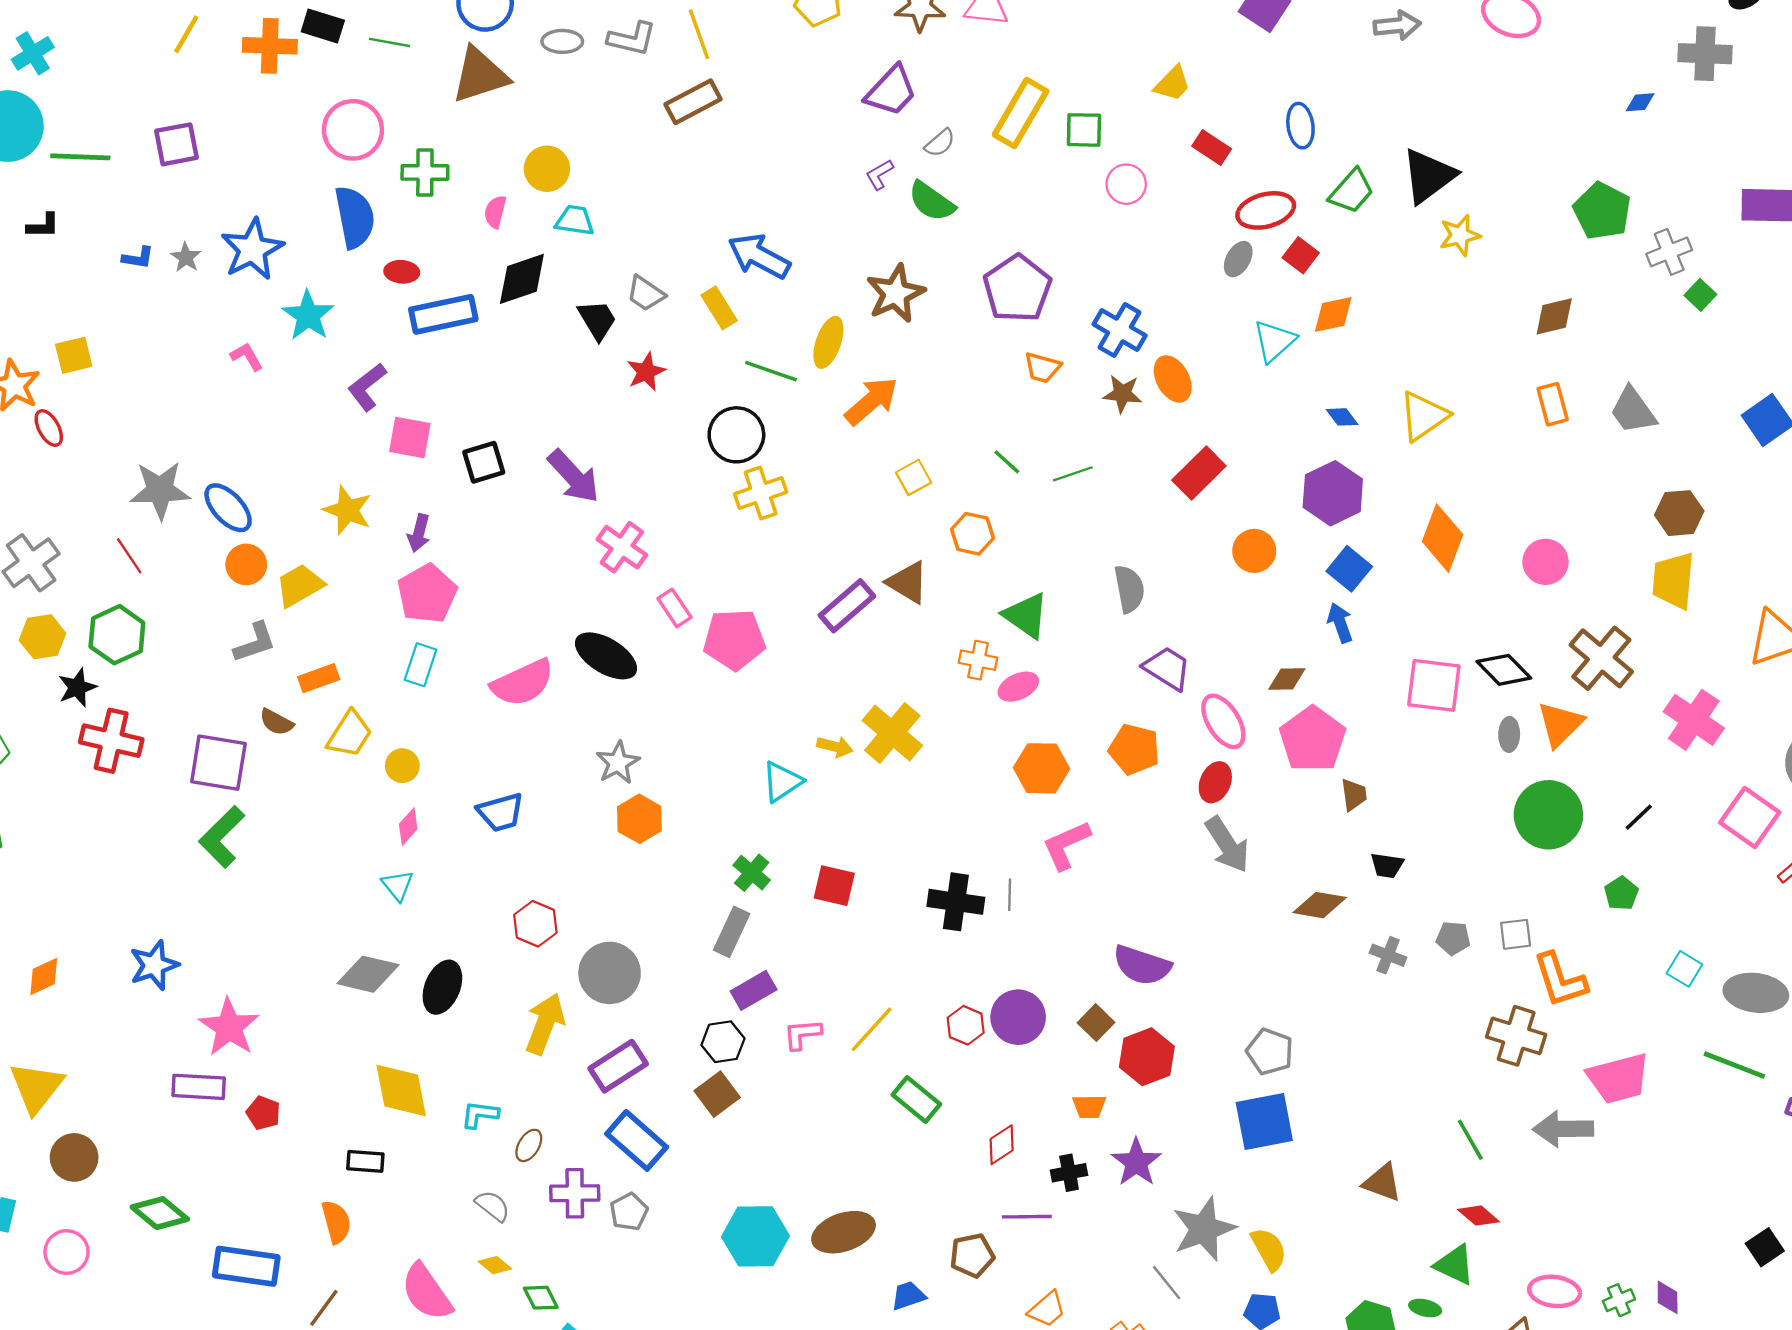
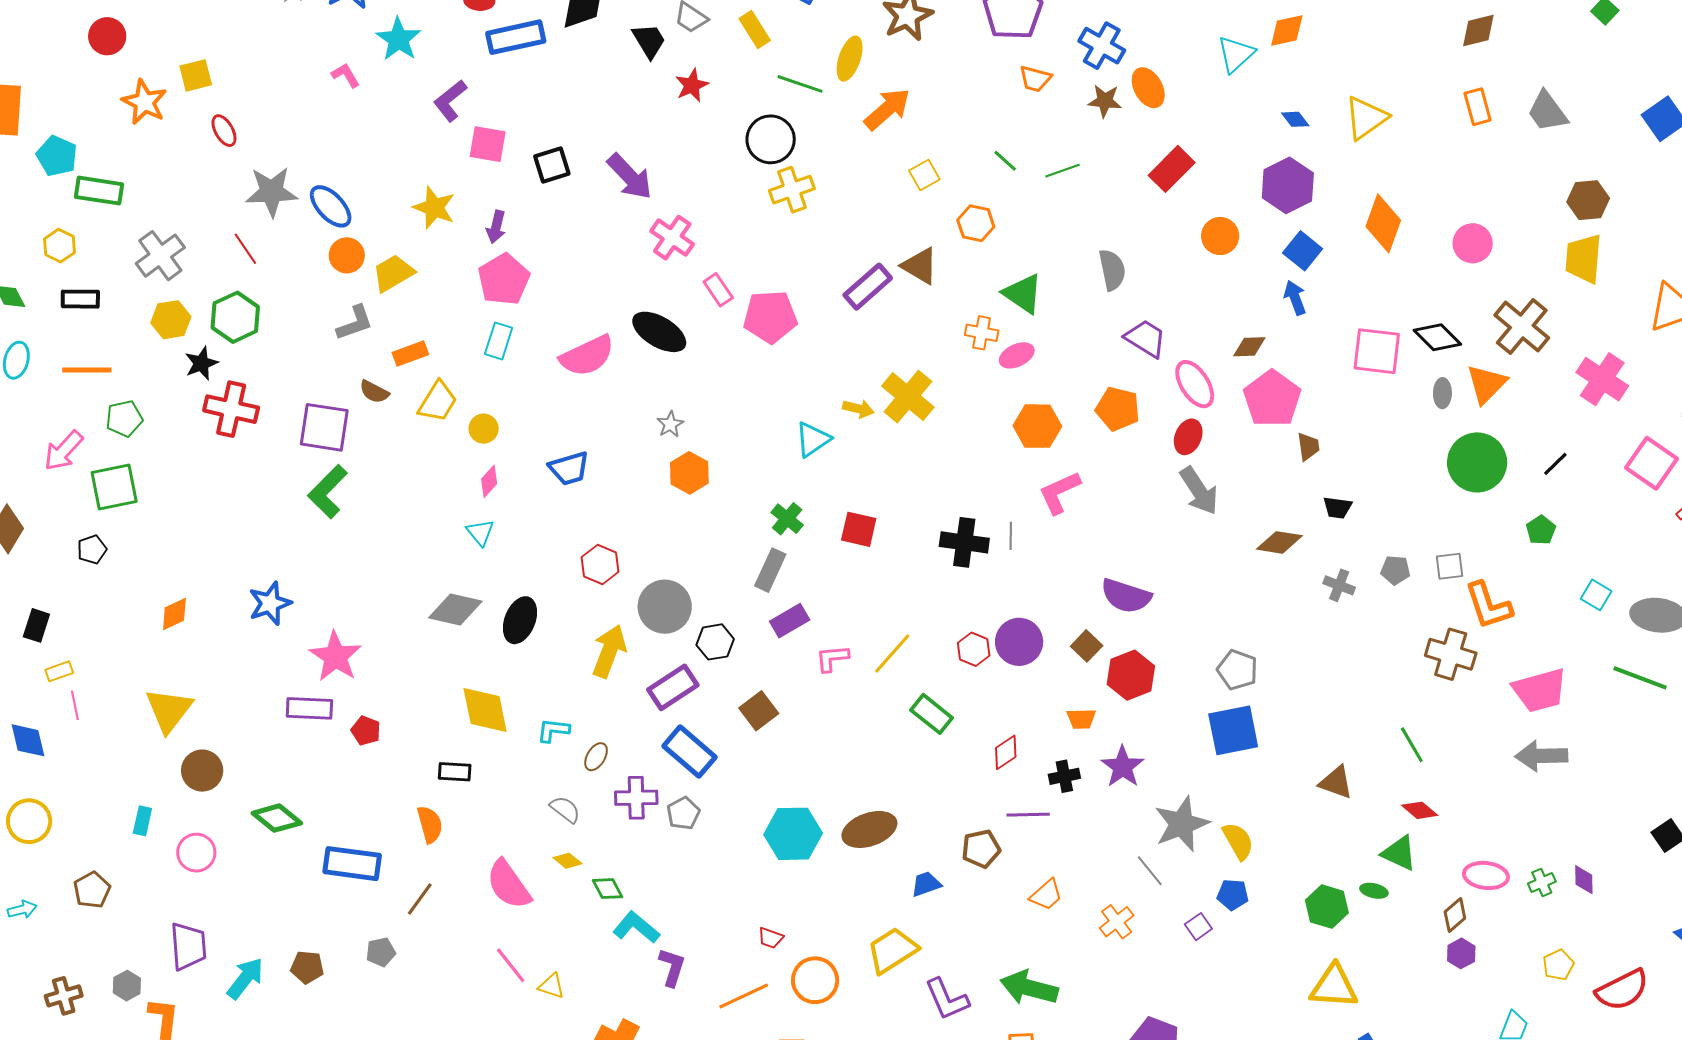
red ellipse: (49, 428) -> (224, 131), moved
gray star: (618, 763) -> (670, 424), size x0.7
black hexagon: (723, 1042) -> (715, 642), moved
gray arrow: (1563, 1129) -> (1541, 756), moved

